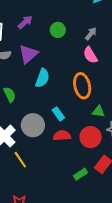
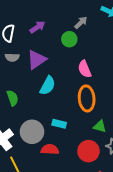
gray arrow: (91, 34) -> (81, 23), moved
pink semicircle: (90, 55) -> (85, 69), moved
cyan rectangle: (58, 114) -> (59, 124), turned -48
red semicircle: (62, 136) -> (50, 149), moved

